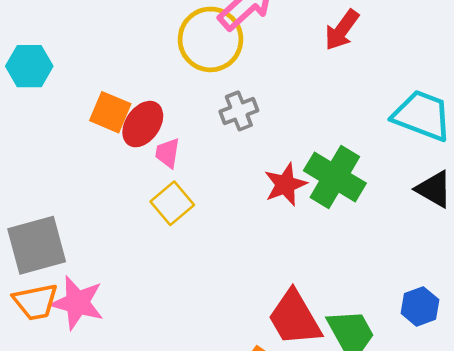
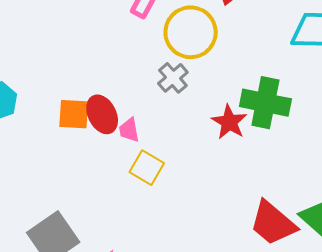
yellow circle: (210, 39) -> (191, 32), moved
red ellipse: (143, 124) -> (102, 114), turned -42

